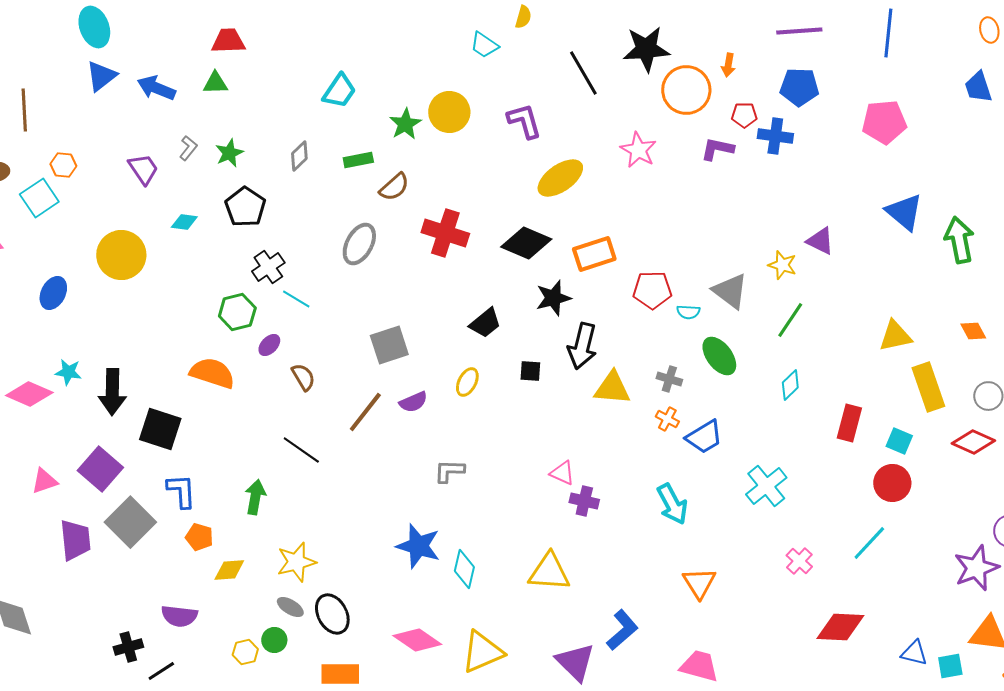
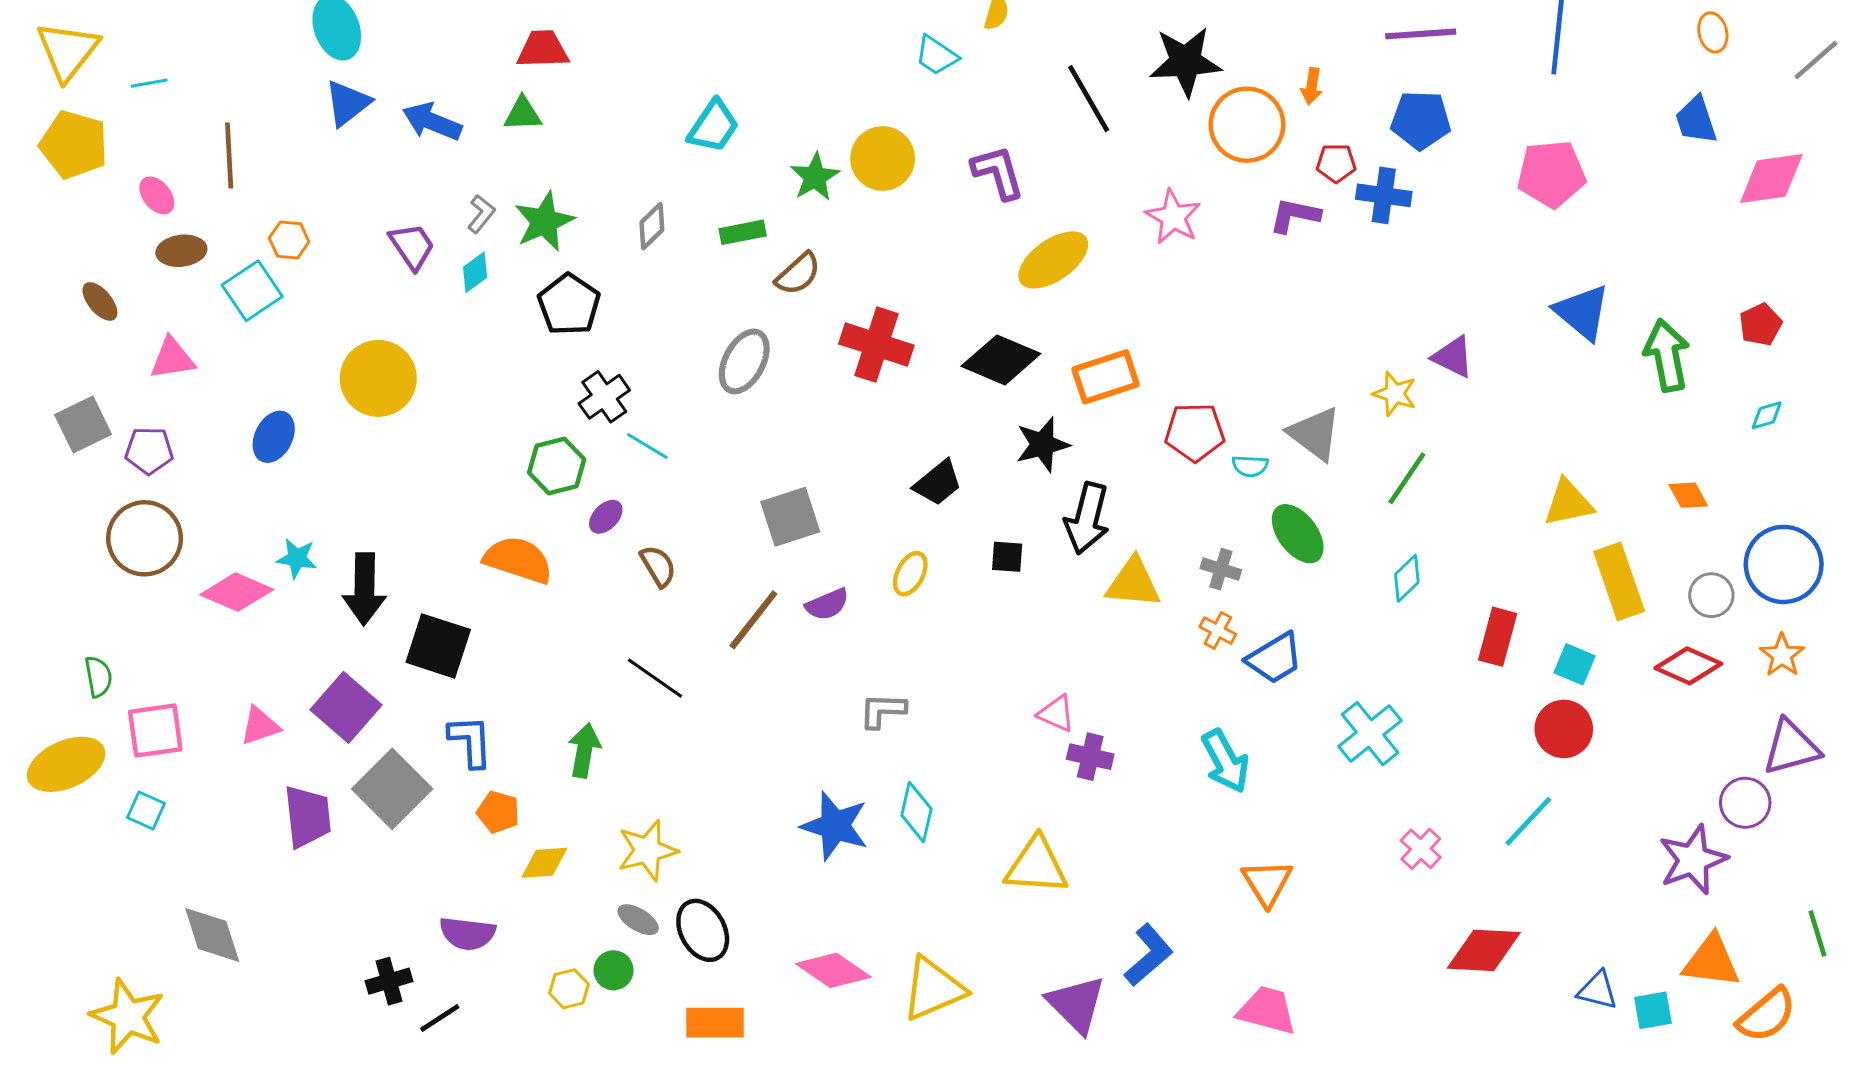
green star: (229, 153) -> (544, 222), size x1.4
cyan diamond: (184, 222) -> (475, 272), moved, turned -44
cyan diamond: (464, 569) -> (916, 812), moved

